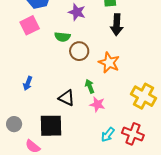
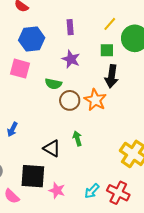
pink square: (30, 25) -> (20, 69), turned 36
orange star: (109, 63) -> (95, 100), moved
pink star: (97, 104) -> (57, 190), moved

